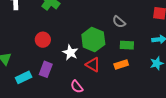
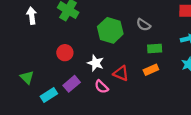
green hexagon: (93, 40) -> (110, 30), moved
purple rectangle: (46, 69) -> (72, 84), turned 35
pink semicircle: (77, 87) -> (101, 87), moved

